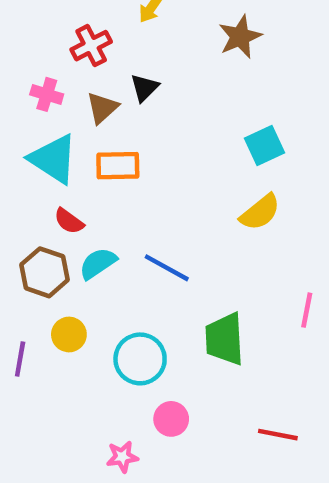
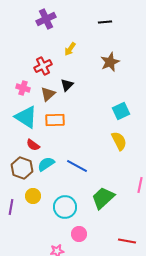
yellow semicircle: (260, 212) -> (119, 141), turned -78
green trapezoid: (225, 339) -> (103, 198), turned 50

